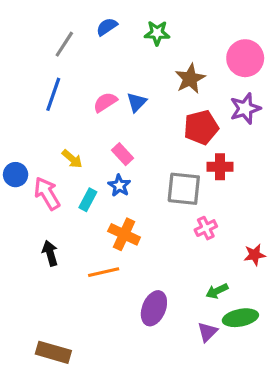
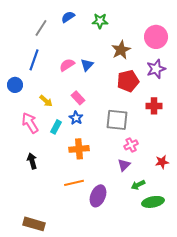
red cross: (220, 167) -> (154, 106), moved
blue circle: (16, 175) -> (15, 85), moved
orange cross: (124, 234) -> (79, 149), turned -30
orange line: (104, 272) -> (74, 183), moved
purple triangle: (207, 332) -> (124, 165), moved

